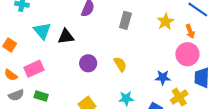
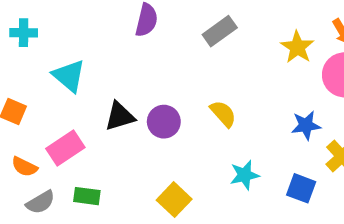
gray rectangle: (125, 20) -> (220, 31), turned 48
yellow star: (165, 22) -> (297, 47), moved
black triangle: (66, 37) -> (120, 116), moved

